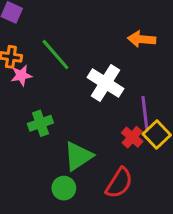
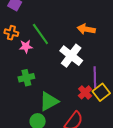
orange arrow: (142, 39) -> (86, 29), moved
pink star: (21, 75) -> (26, 46), moved

